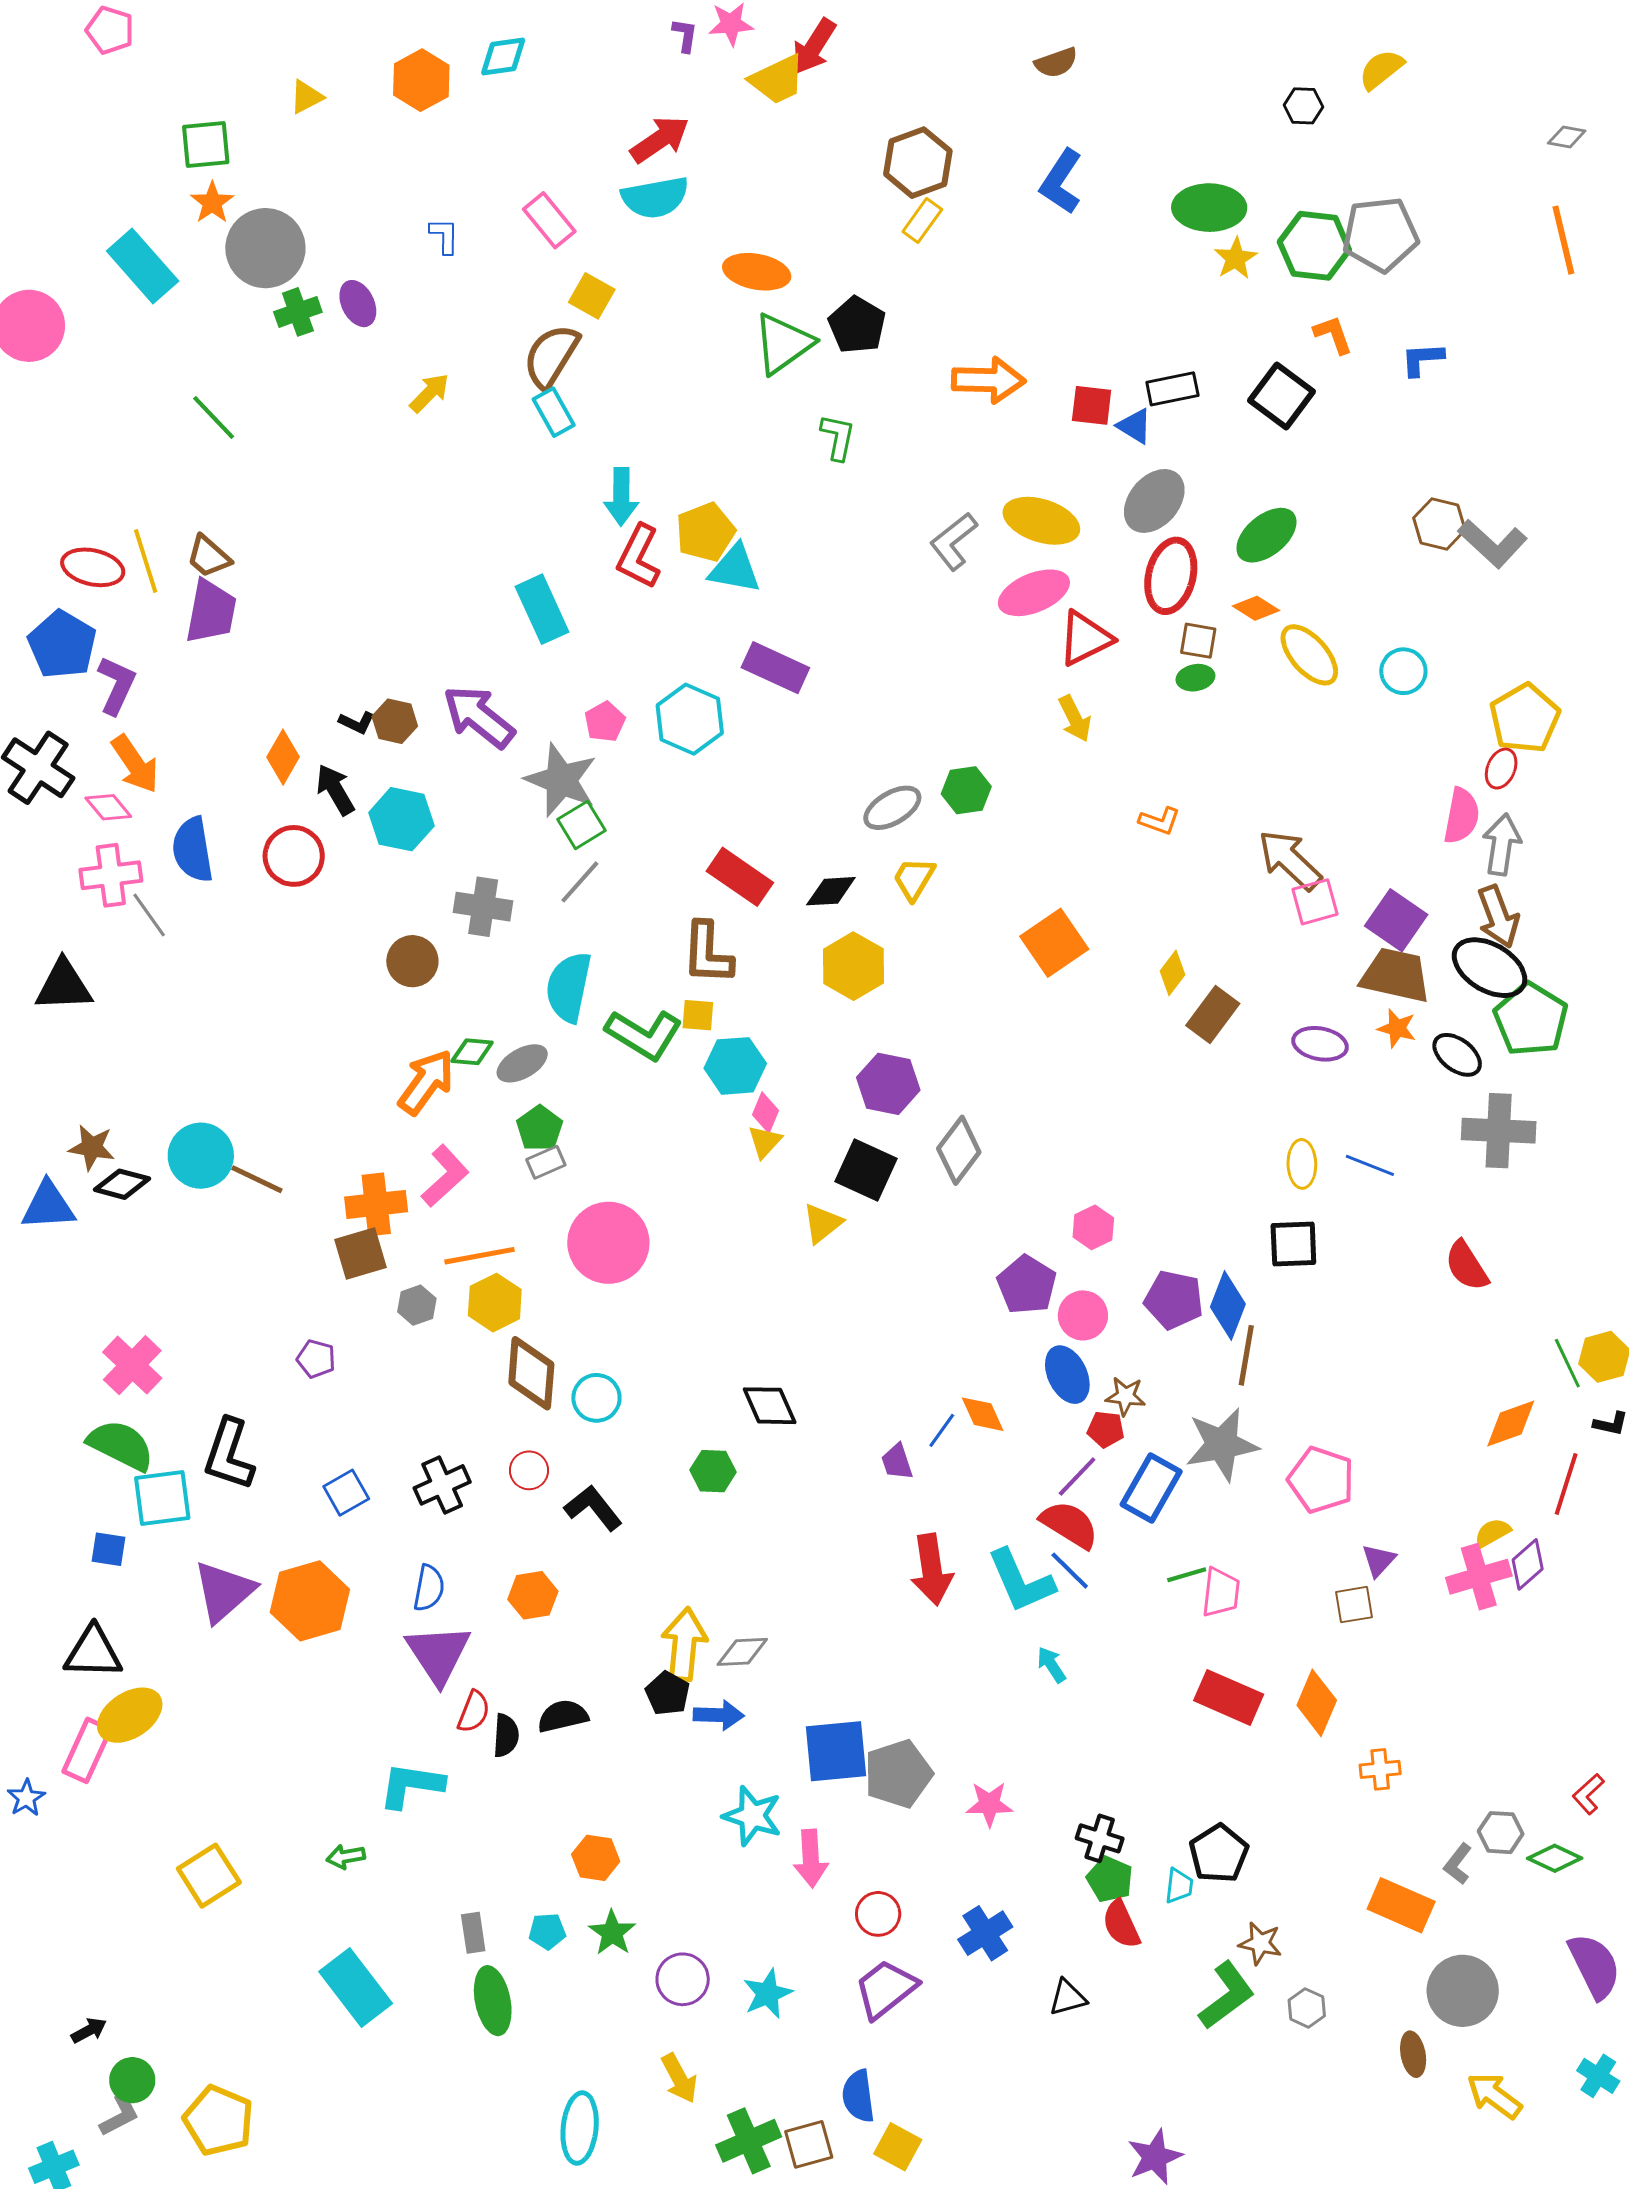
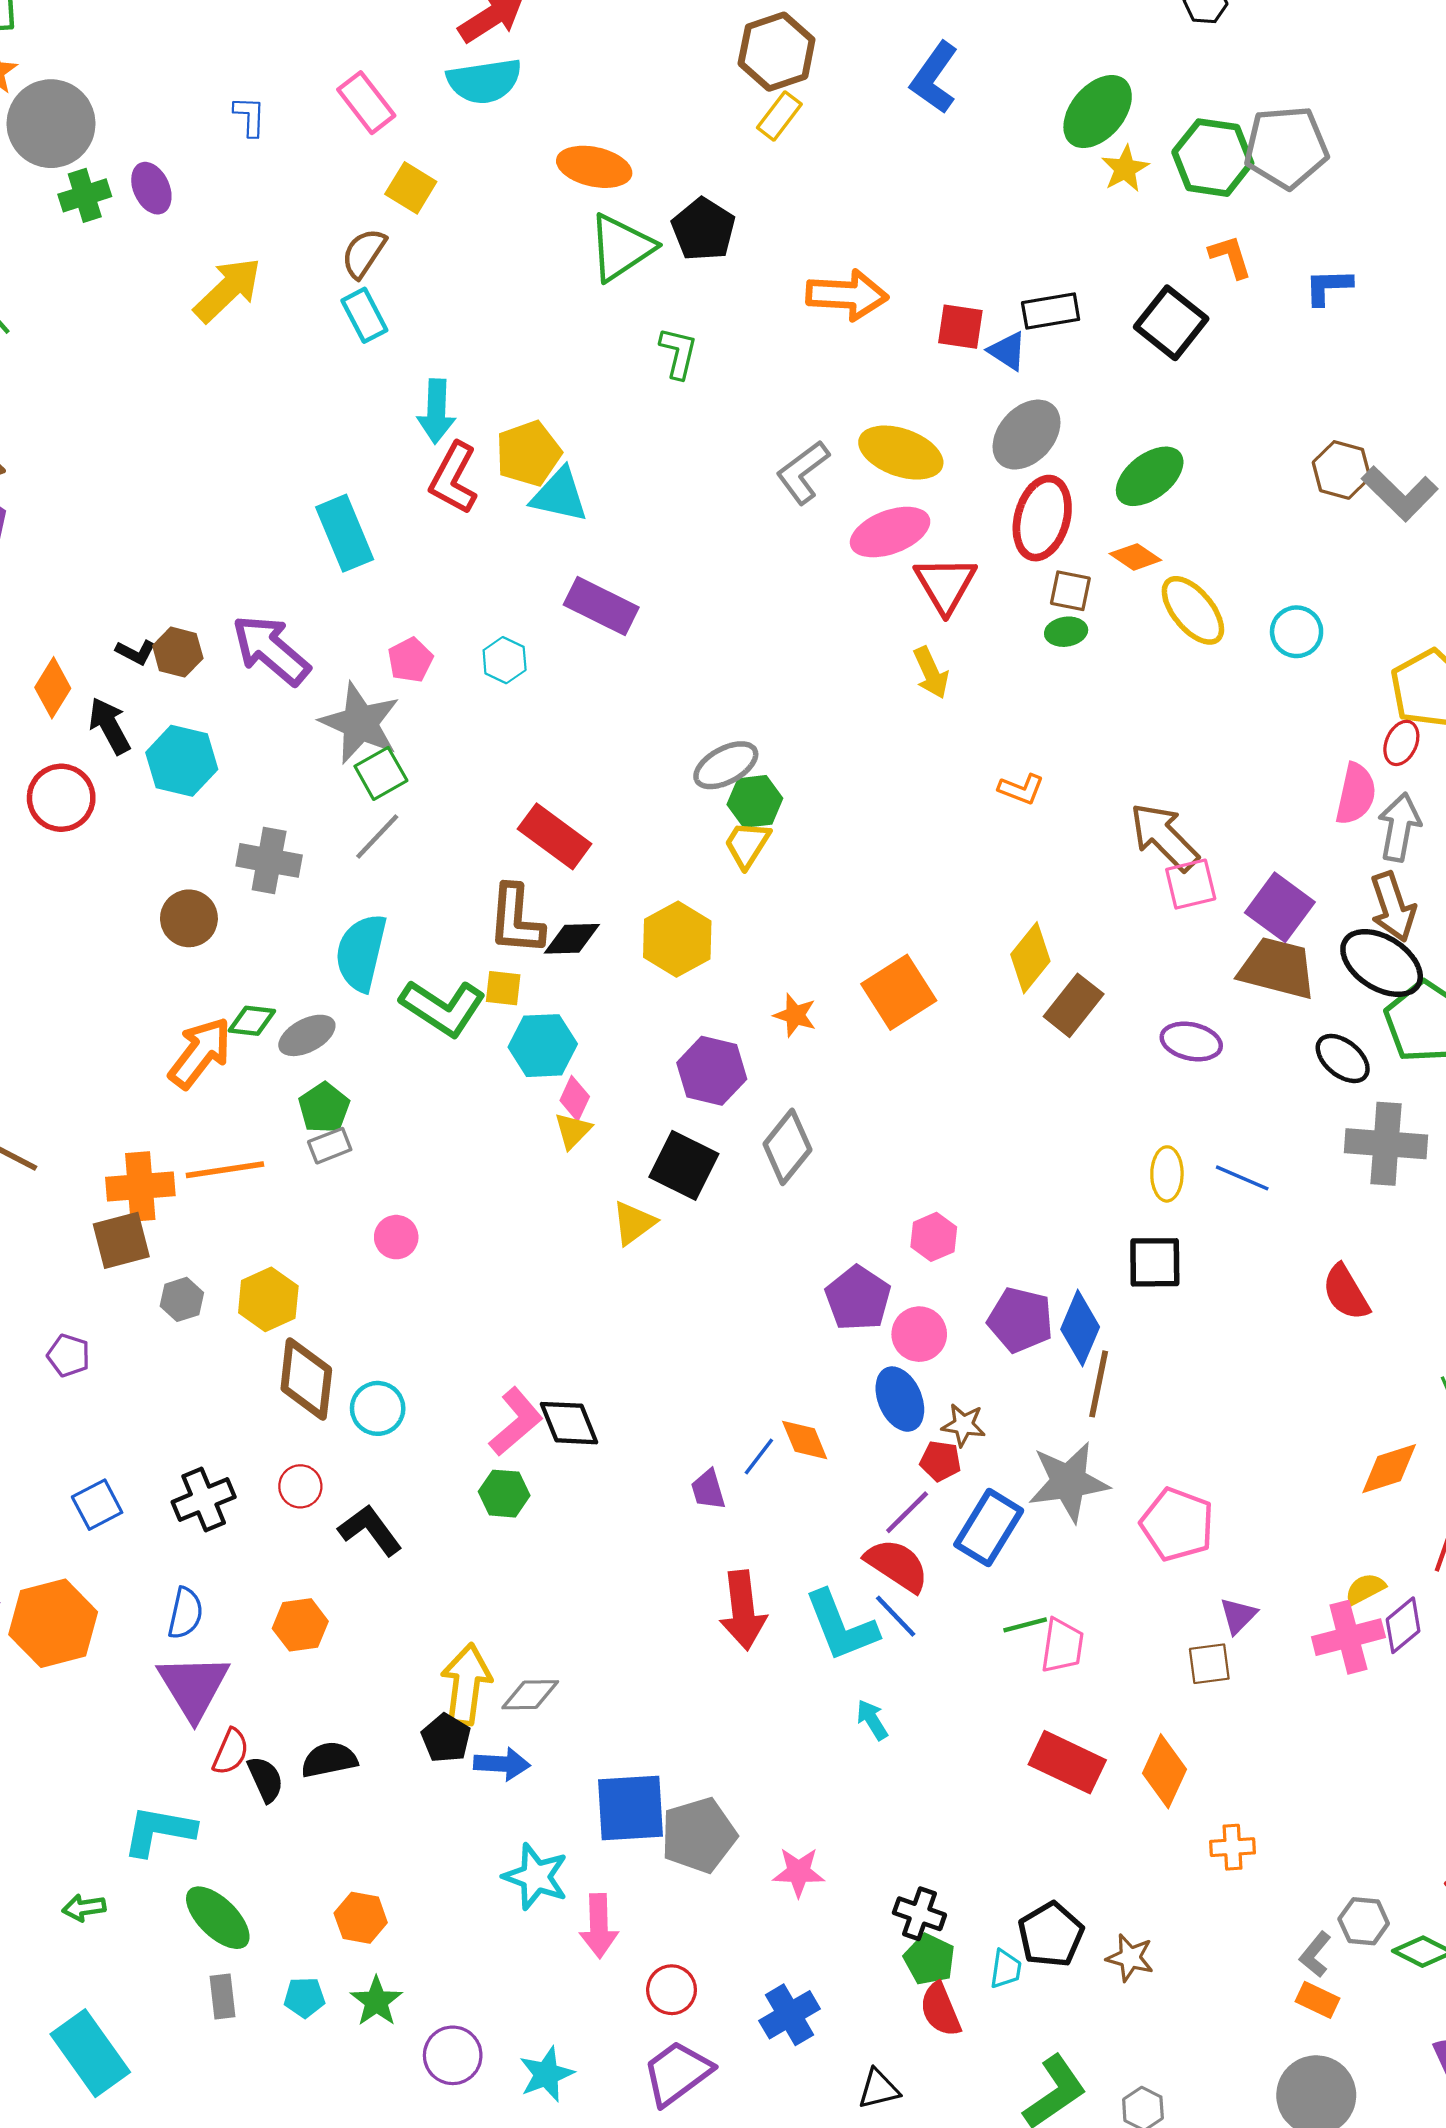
green ellipse: (1209, 208) -> (1098, 112), turned -52
brown semicircle: (551, 356) -> (364, 253), size x0.7
yellow arrow: (429, 393) -> (228, 290), size x1.5
red triangle: (1085, 638) -> (945, 584), turned -36
cyan hexagon: (690, 719) -> (505, 660), size x0.6
green hexagon: (966, 790) -> (755, 801), moved
black diamond: (831, 891) -> (572, 939), moved
orange square: (1054, 943) -> (899, 992), moved
yellow diamond: (1173, 973) -> (1030, 958), size x1.4
orange star: (1397, 1028) -> (795, 1015), moved
pink L-shape: (445, 1176) -> (516, 1422), moved
pink circle: (608, 1243) -> (396, 1237), size x0.5
orange line: (479, 1256) -> (225, 1170), moved
black semicircle: (506, 1736) -> (265, 1779), turned -30
orange rectangle: (1401, 1905) -> (1317, 2000), moved, size x0.6
brown star: (1260, 1943) -> (1130, 1958), moved
green ellipse: (493, 2001) -> (218, 1918), moved, turned -36

